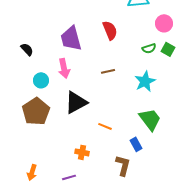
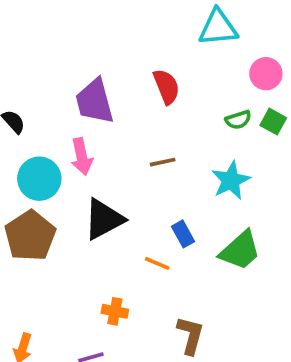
cyan circle: (41, 80) -> (39, 179), size x1.5
green trapezoid: (150, 119) -> (240, 251), turned 85
blue rectangle: (136, 144) -> (183, 234), moved

